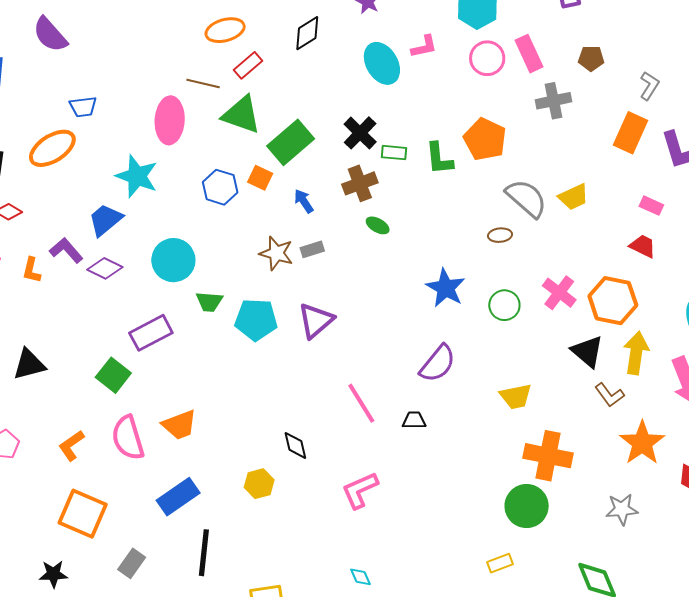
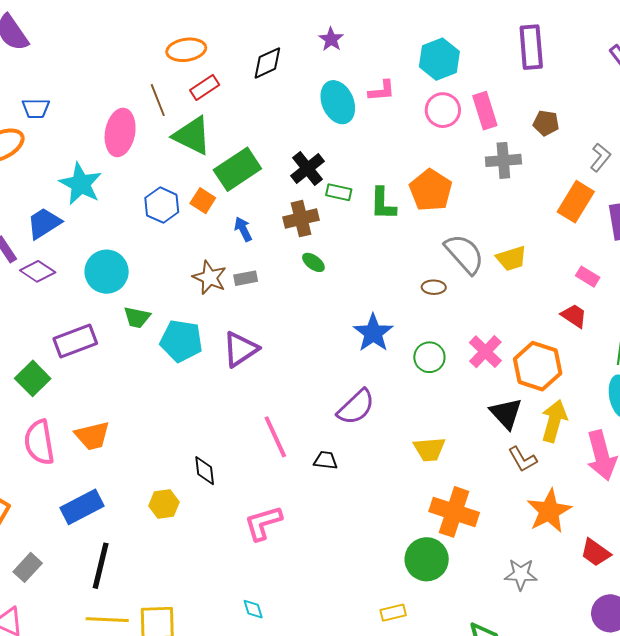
brown line: (203, 84) -> (158, 100), turned 48

